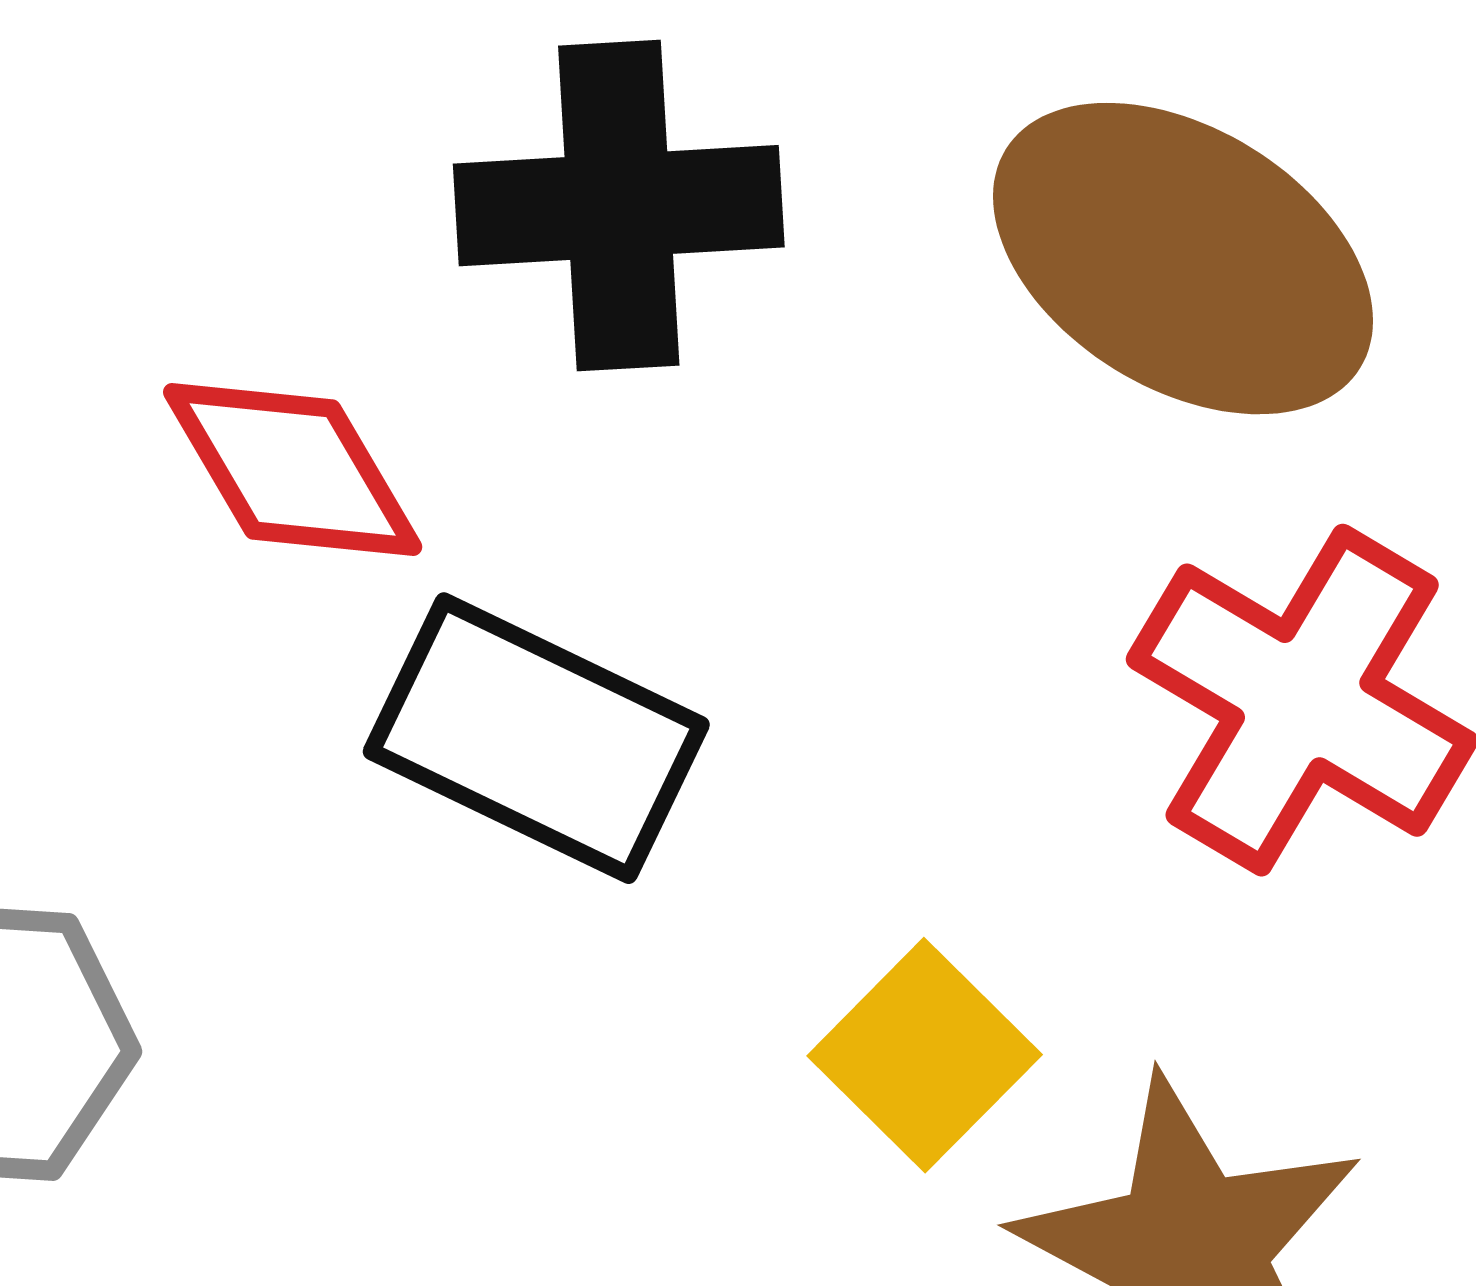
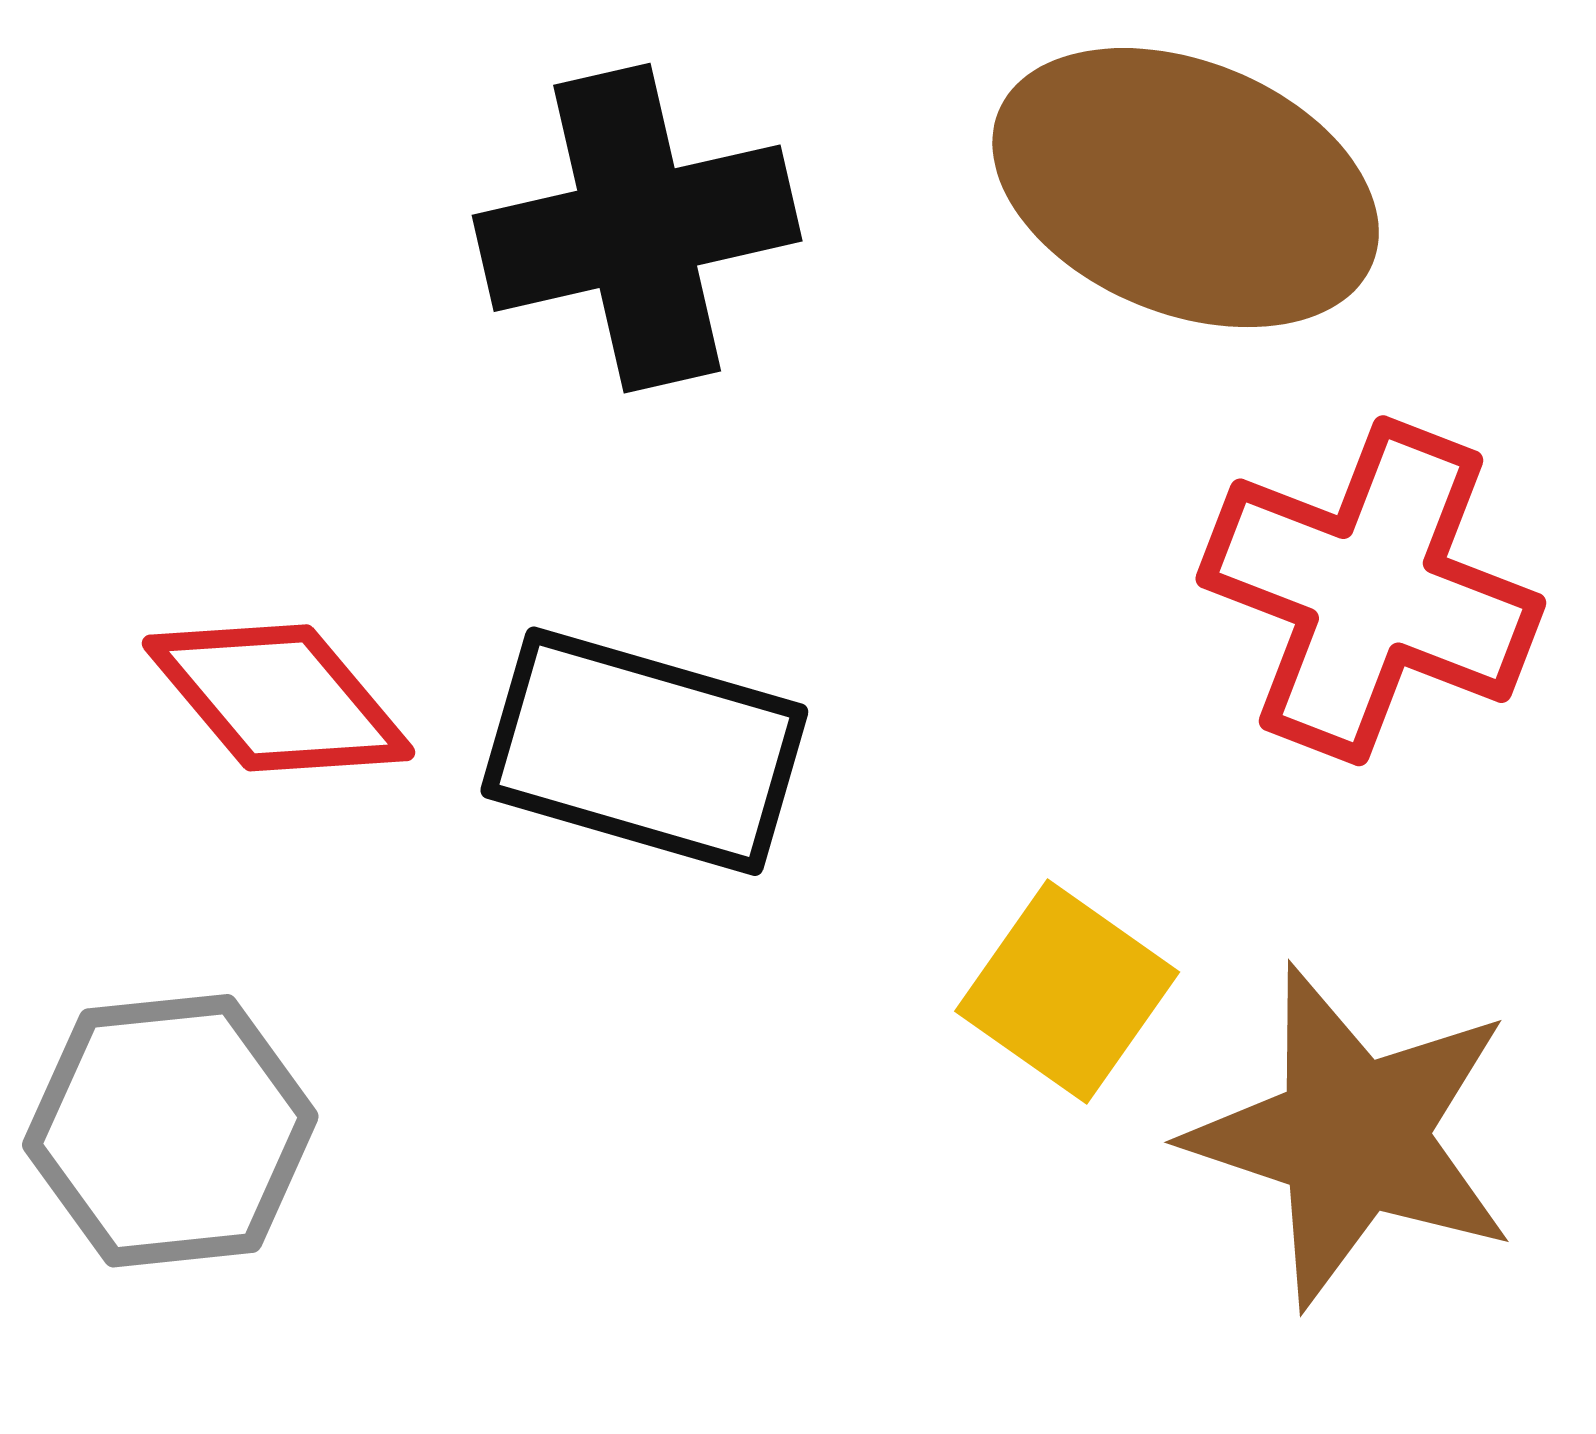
red diamond: (293, 470) -> (278, 698), moved

